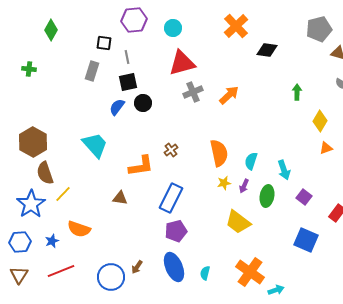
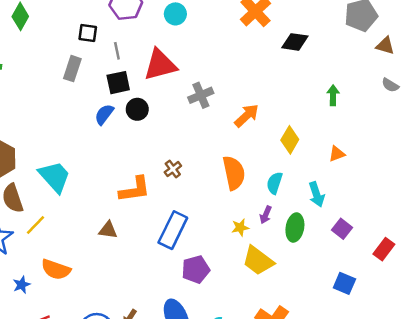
red triangle: (182, 63) -> (160, 65), moved
orange arrow: (229, 95) -> (247, 116), moved
yellow diamond: (320, 121) -> (290, 140), moved
cyan trapezoid: (95, 145) -> (55, 177), moved
orange triangle: (326, 148) -> (337, 154), moved
yellow star: (224, 183) -> (240, 228), moved
purple pentagon: (176, 231) -> (196, 269), moved
blue square: (306, 240) -> (344, 283), size x0.7

